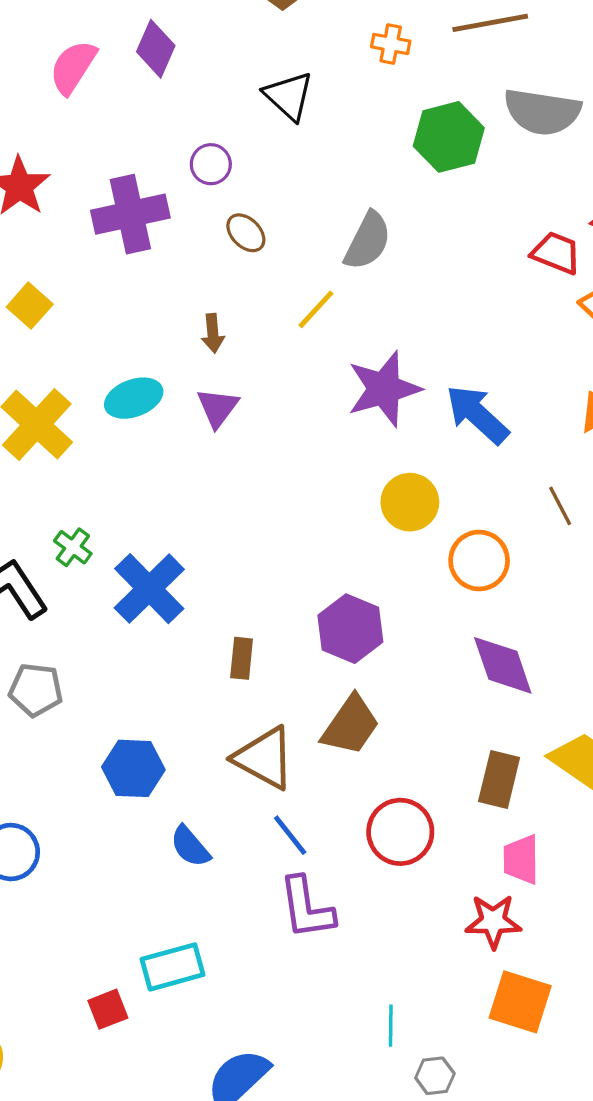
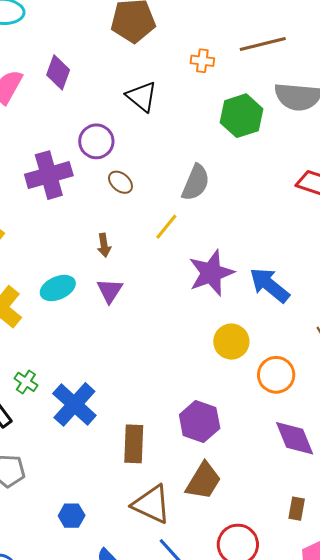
purple circle: (211, 164) -> (96, 141), size x1.4
brown rectangle: (242, 658) -> (134, 444), size x1.5
blue hexagon: (133, 768) -> (72, 516), size x0.7
brown rectangle: (499, 779) -> (297, 509), size x0.7

